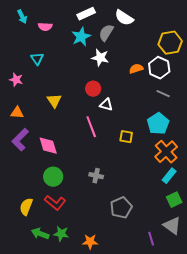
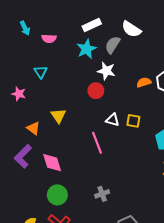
red circle: (93, 89) -> (96, 91), moved
orange triangle: (17, 113) -> (33, 128), moved, turned 32
yellow square: (126, 137) -> (133, 121), moved
gray cross: (96, 176) -> (102, 194), turned -32

